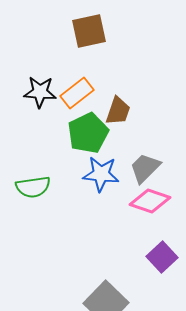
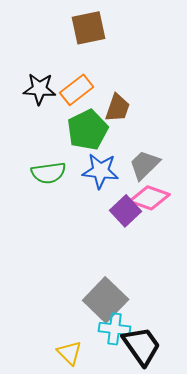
green semicircle: (33, 187) -> (49, 173), moved
purple square: (162, 257) -> (126, 211), moved

